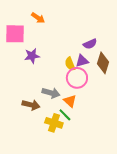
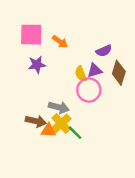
orange arrow: (38, 18) -> (60, 42), moved
pink square: (15, 34) -> (31, 35), moved
orange triangle: (70, 101) -> (48, 130), moved, turned -40
yellow cross: (54, 123) -> (61, 123), moved, turned 30

